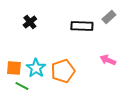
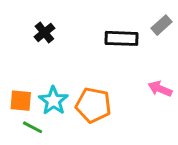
orange pentagon: (63, 71) -> (93, 105), turned 30

